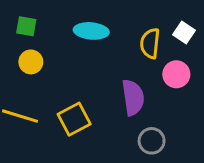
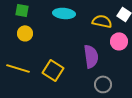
yellow semicircle: (150, 43) -> (102, 21), turned 96
yellow square: (74, 119) -> (53, 70), turned -30

